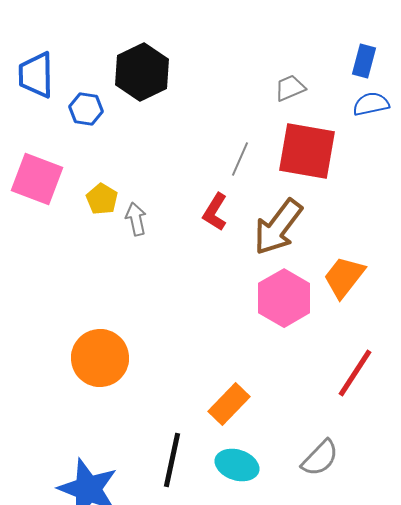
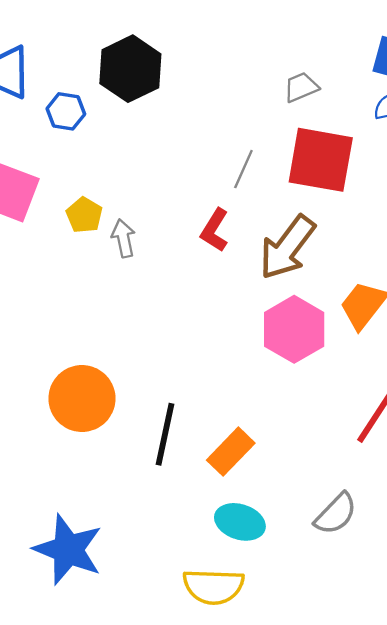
black line: (172, 460) -> (165, 434), moved

